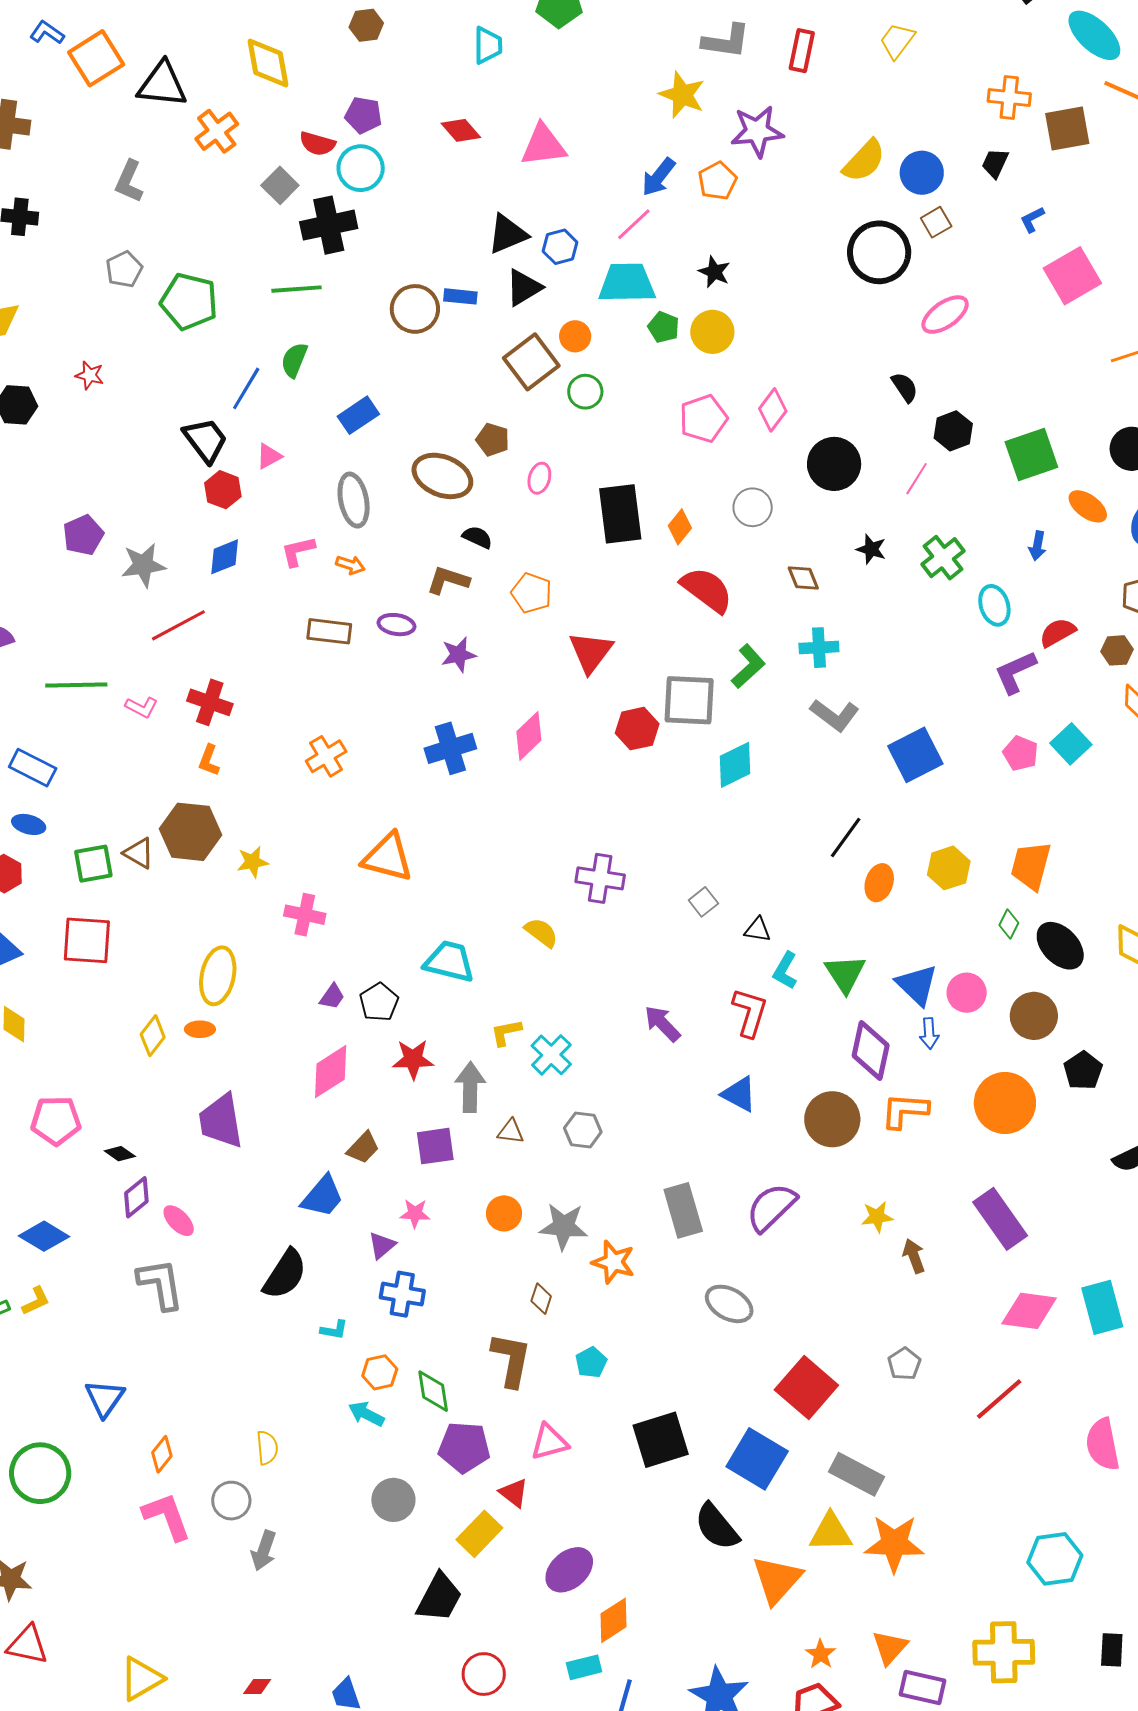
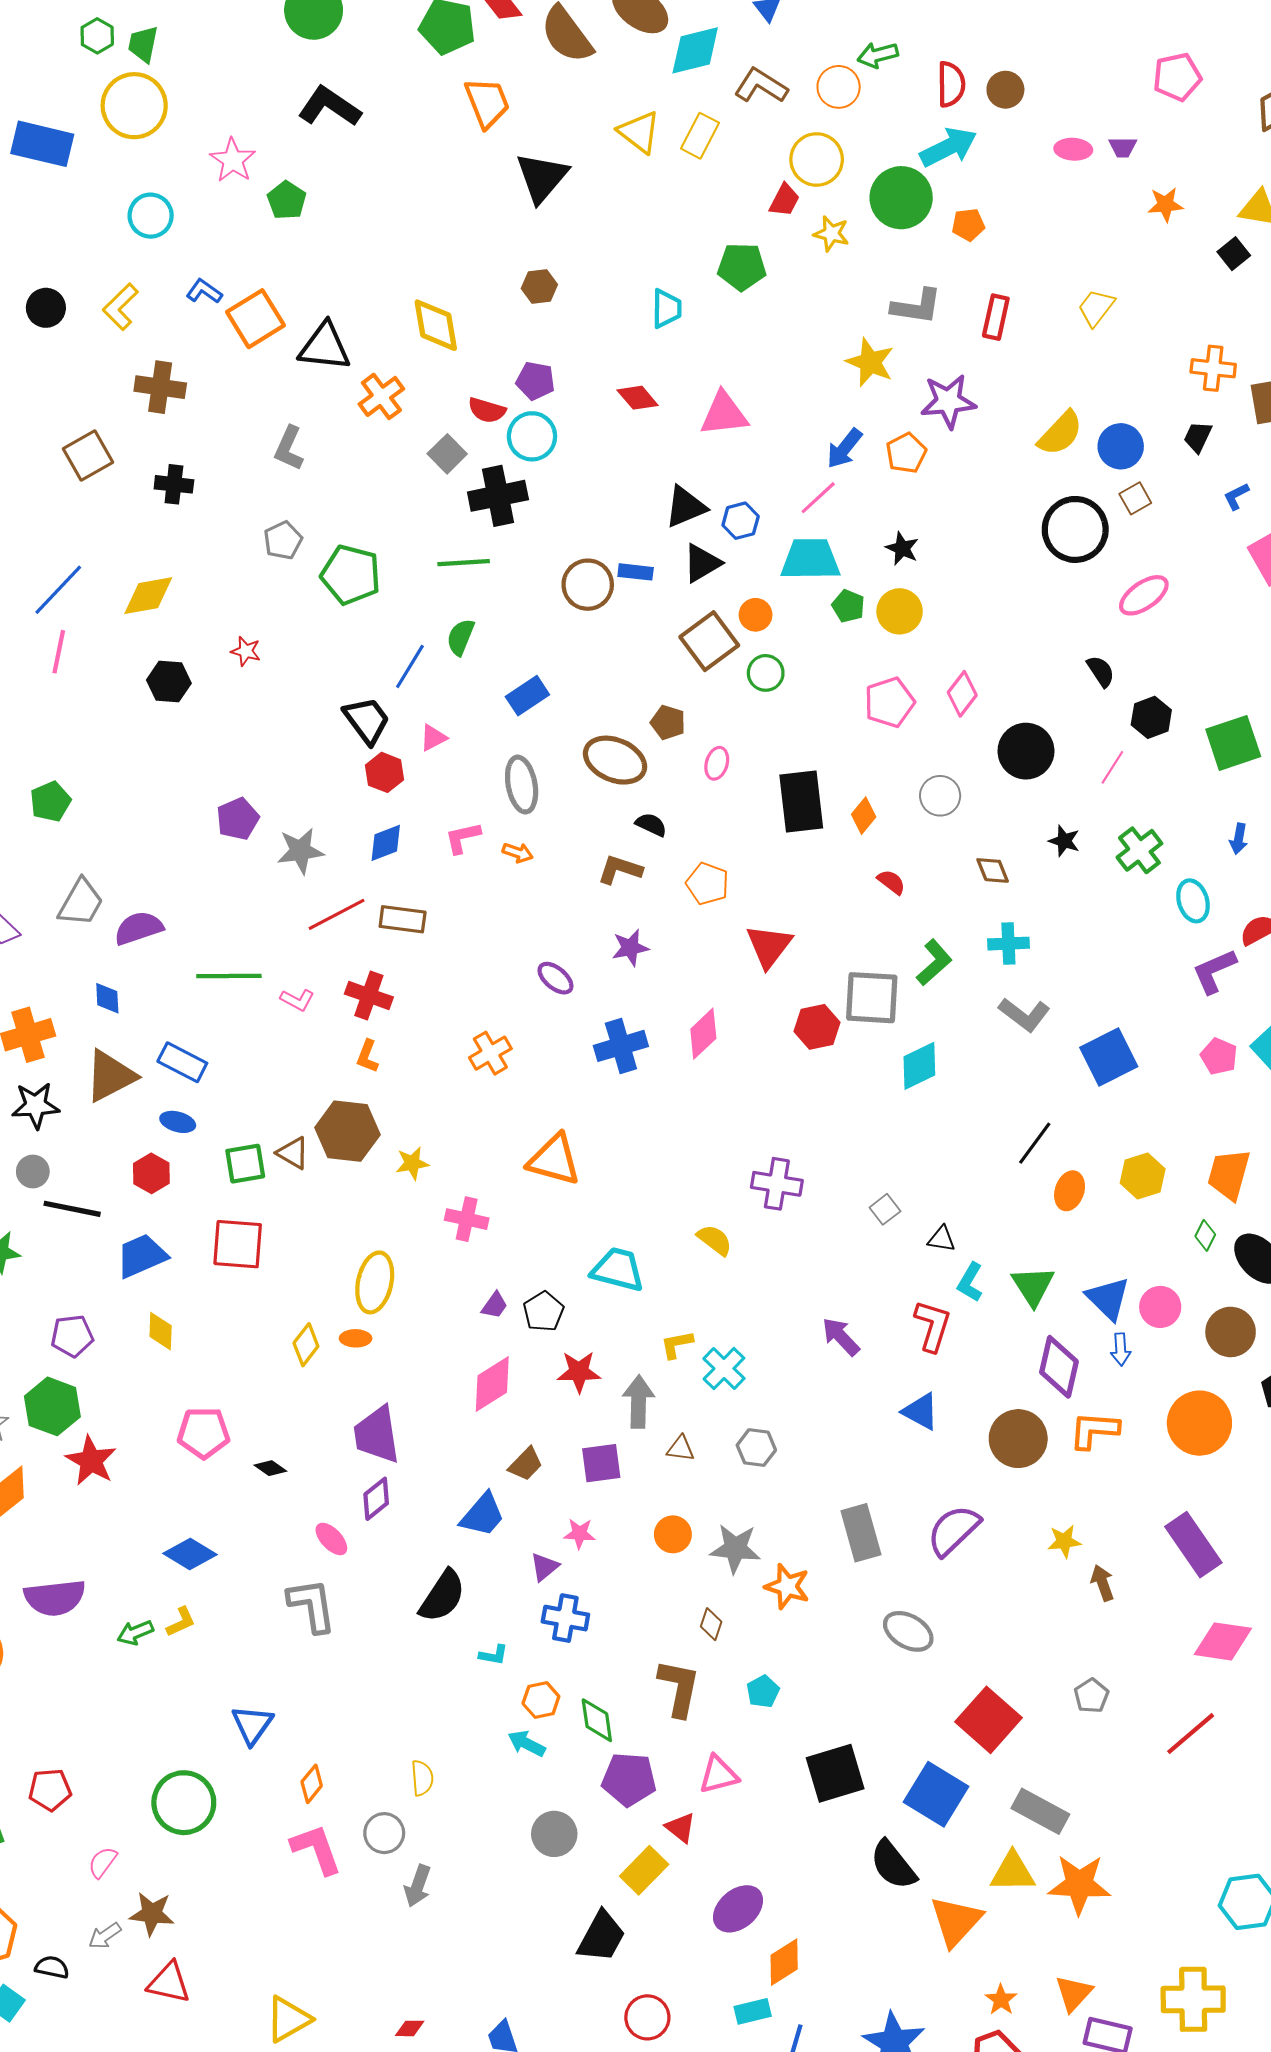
red semicircle: (707, 590) -> (891, 882), size x0.5
purple ellipse: (396, 625) -> (555, 978), moved, turned 30
brown rectangle: (329, 631) -> (403, 919), moved
purple diamond: (136, 1197) -> (376, 1499), moved

